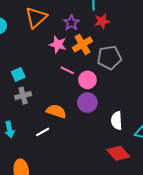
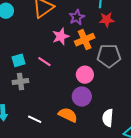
pink star: (58, 44) -> (61, 36), turned 30
pink line: (67, 70) -> (44, 62), moved
orange semicircle: (56, 111) -> (68, 115), moved
white line: (43, 132) -> (35, 119), turned 48

